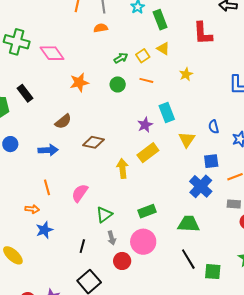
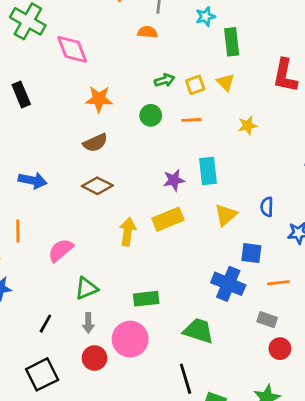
orange line: (146, 80) -> (191, 120), turned -32
brown semicircle: (63, 121) -> (95, 143), moved
blue cross: (201, 186) -> (228, 284), turned -35

